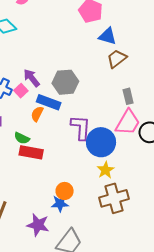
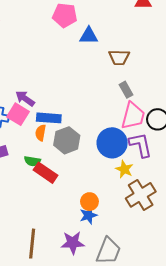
brown trapezoid: (117, 59) -> (119, 57), moved, turned -125
gray hexagon: (65, 82) -> (67, 140), moved
pink square: (21, 91) -> (18, 114), size x1.5
purple L-shape: (81, 128) -> (140, 145), moved
red rectangle: (31, 152) -> (46, 173), turned 40

